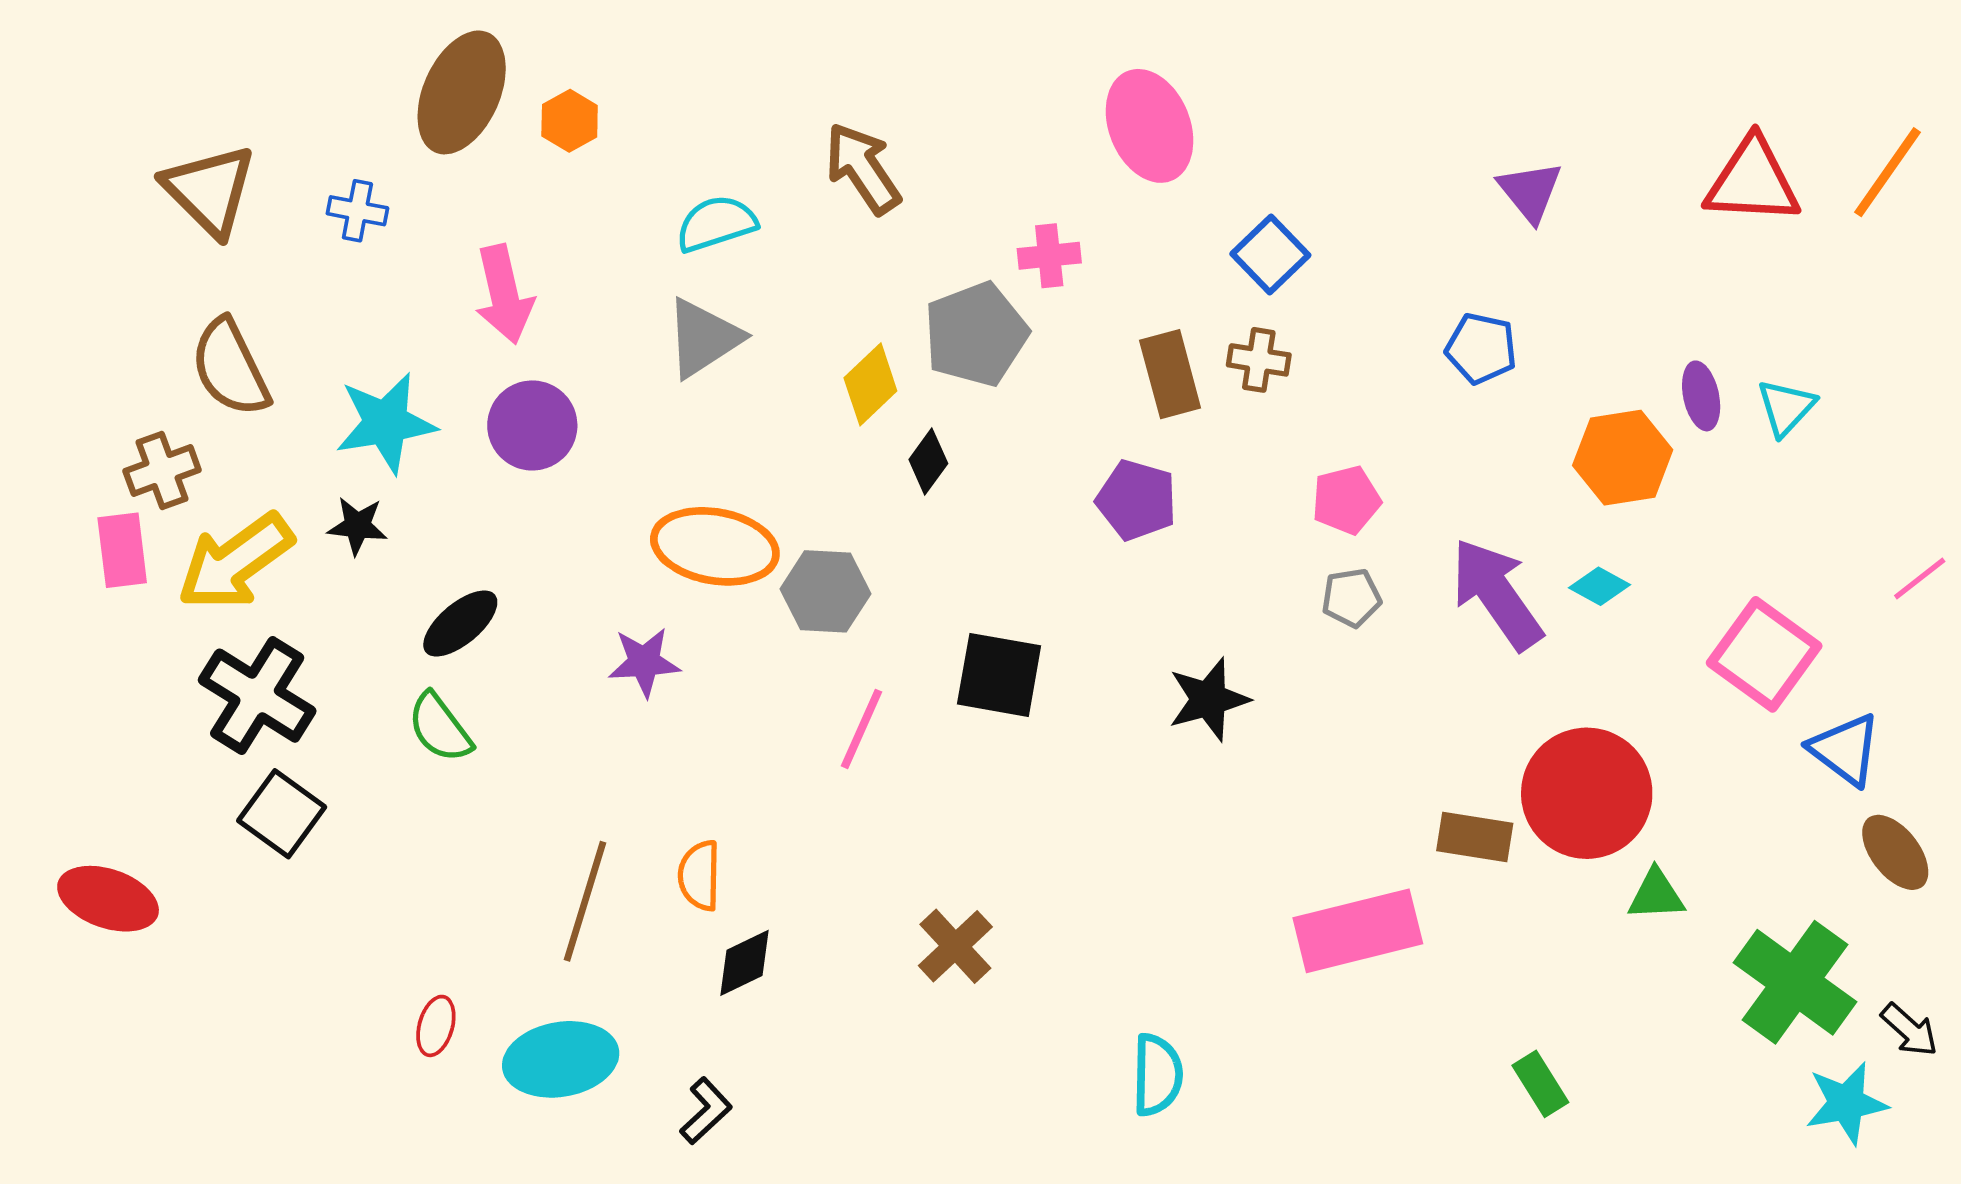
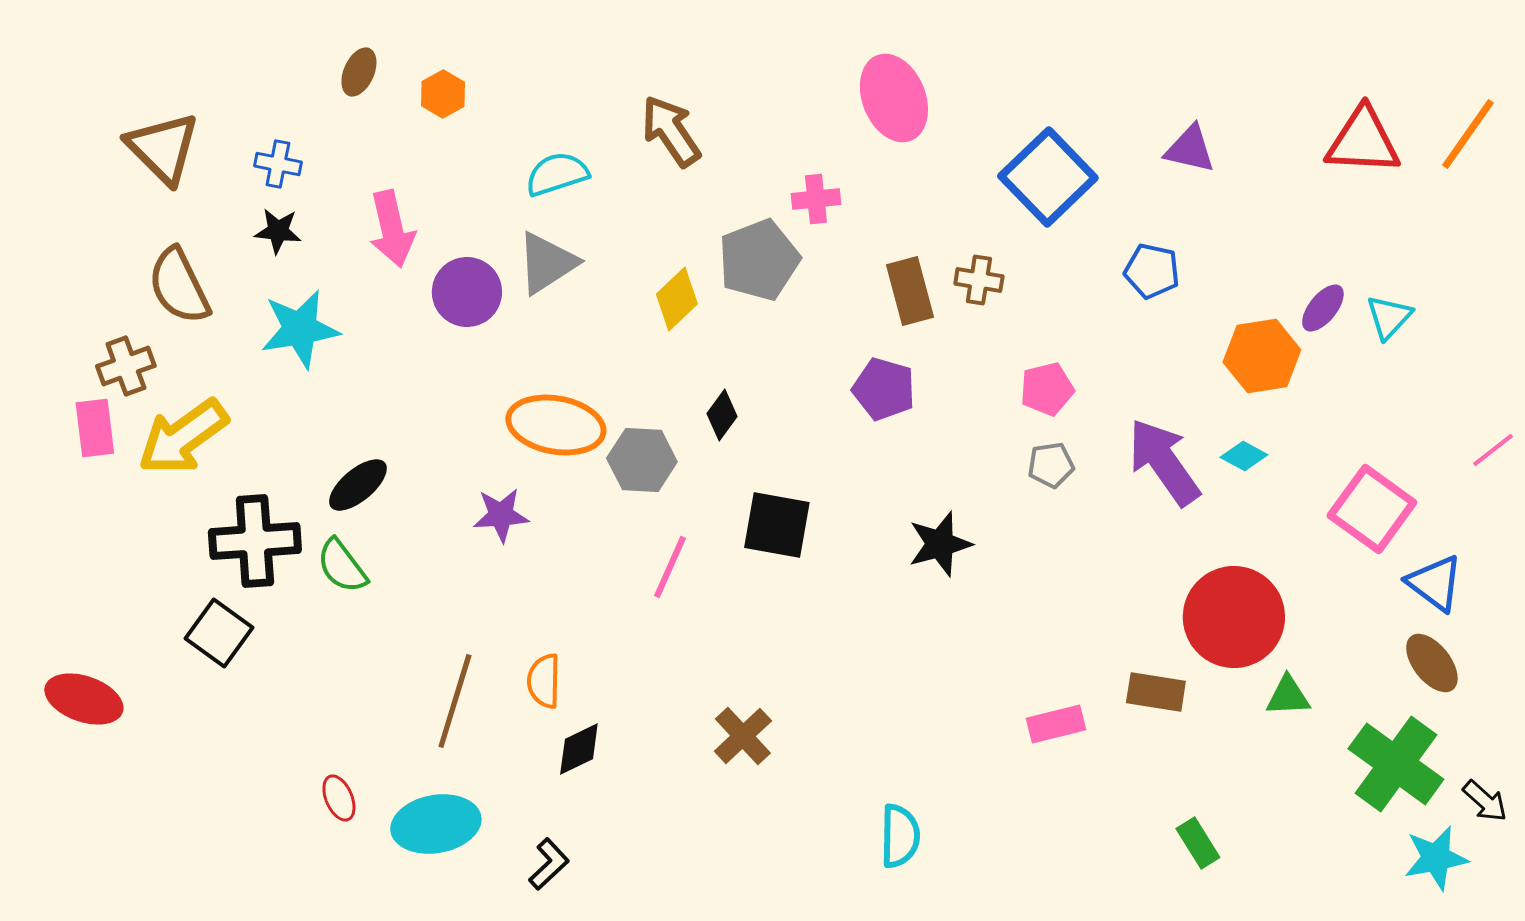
brown ellipse: (462, 92) -> (359, 72), size x0.5
purple triangle: (1530, 191) -> (1190, 149), turned -38
blue square: (1270, 254) -> (1048, 177), moved, size x1.6
purple ellipse: (1701, 396) -> (1323, 308), turned 51
purple circle: (532, 425) -> (467, 292), moved
black diamond: (928, 461) -> (722, 415), moved
black star: (357, 526) -> (278, 231), moved
black cross: (257, 696) -> (255, 541), moved, turned -36
brown rectangle: (1475, 837) -> (1156, 692), moved
brown ellipse: (1895, 852) -> (1432, 663), moved
pink rectangle: (1358, 931) -> (1056, 724), size x0.6
red ellipse: (436, 1026) -> (339, 798), turned -39

